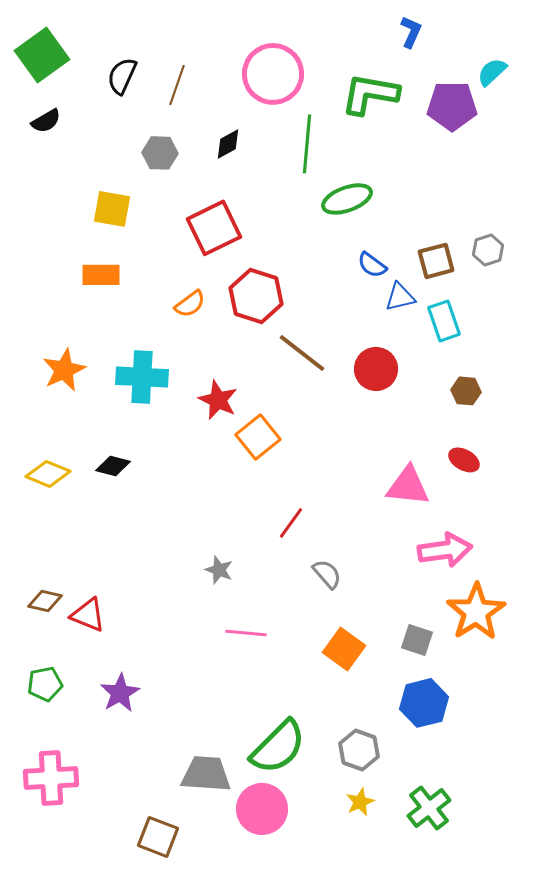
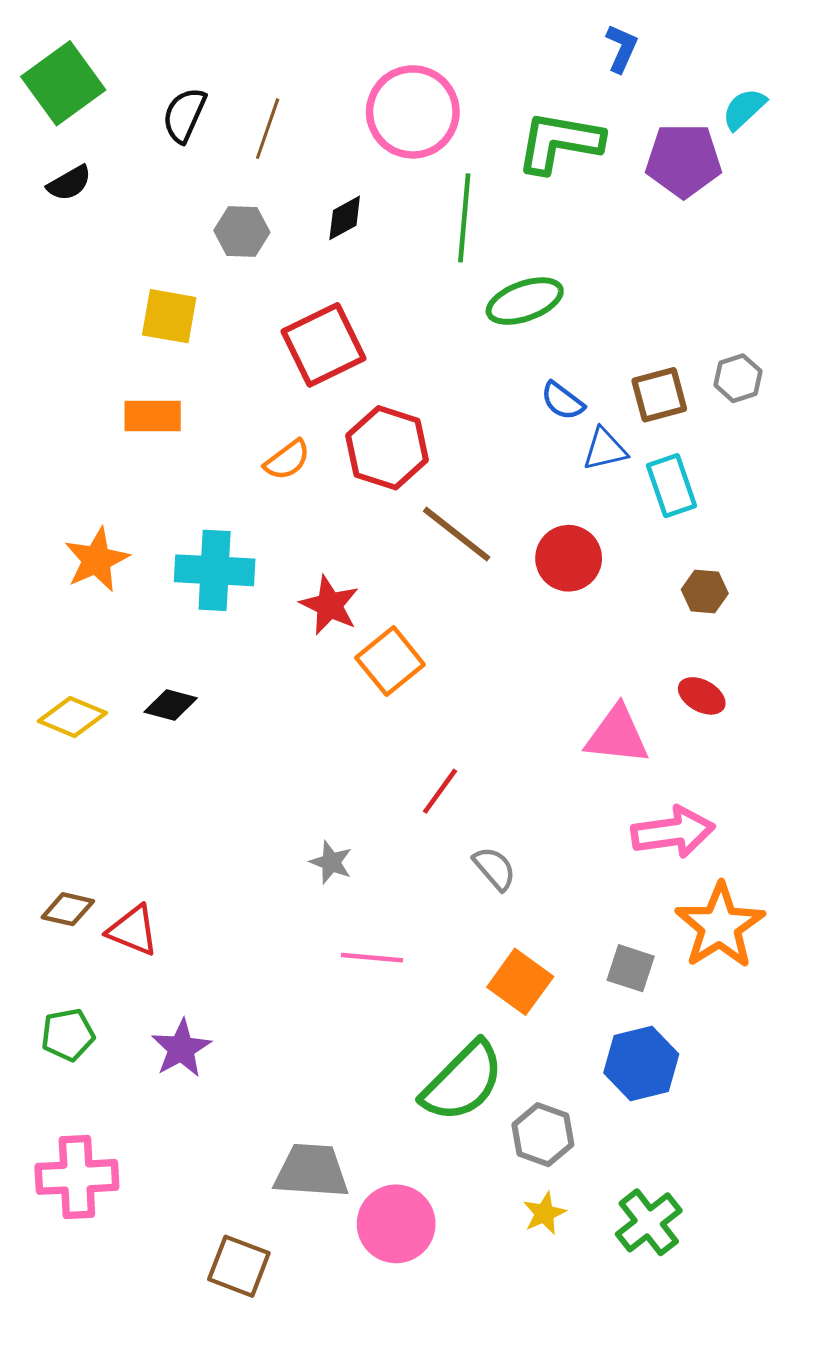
green semicircle: (278, 747) -> (463, 1082), moved

